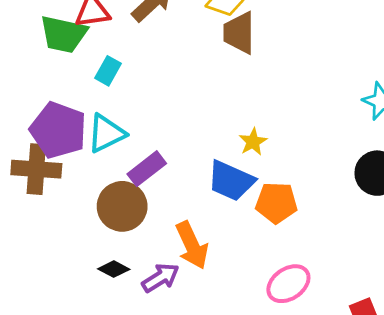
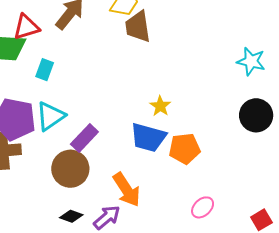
pink ellipse: (288, 284) -> (203, 207), size x0.7

